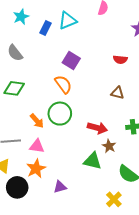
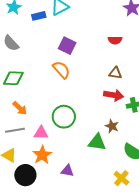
blue rectangle: (46, 28) -> (39, 16), turned 56
green circle: (60, 114) -> (64, 117), moved
orange arrow: (37, 121) -> (20, 108), moved
red arrow: (97, 128) -> (114, 95), moved
purple triangle: (60, 187) -> (67, 171), turned 32

